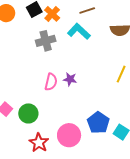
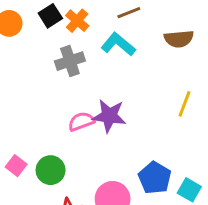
purple star: (70, 79) -> (109, 116), size x1.6
pink semicircle: (51, 82) -> (81, 121), turned -120

